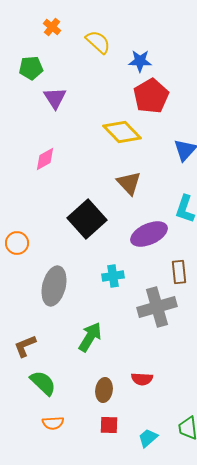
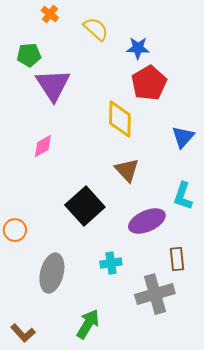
purple triangle: (55, 98) -> (53, 85), size x1.5
yellow diamond: (122, 132) -> (120, 119), turned 45
brown L-shape: (25, 346) -> (23, 333), turned -110

